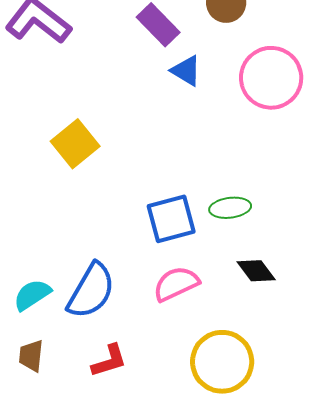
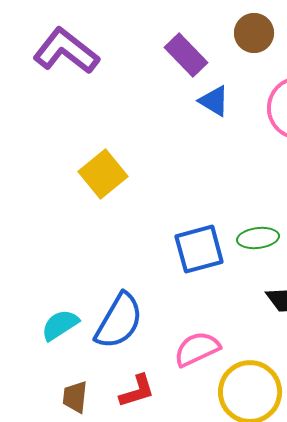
pink semicircle: (176, 284) -> (197, 349), moved
brown trapezoid: (31, 356) -> (75, 397), moved

